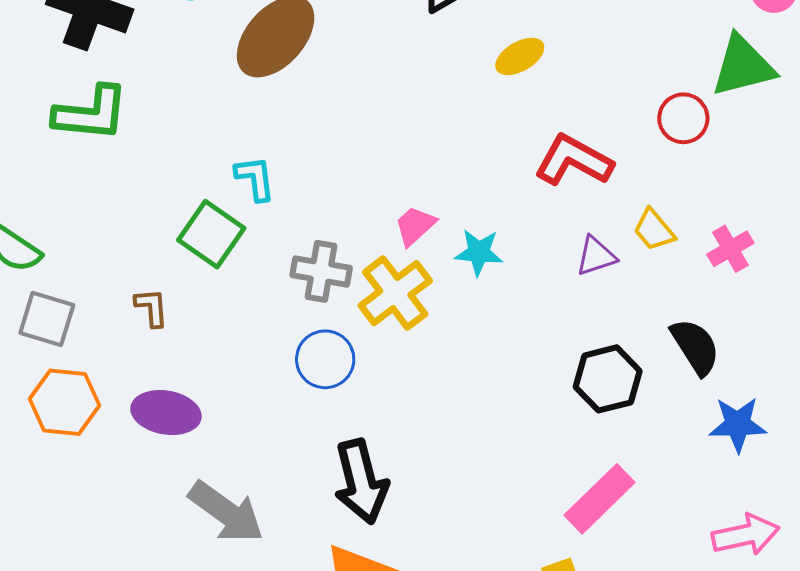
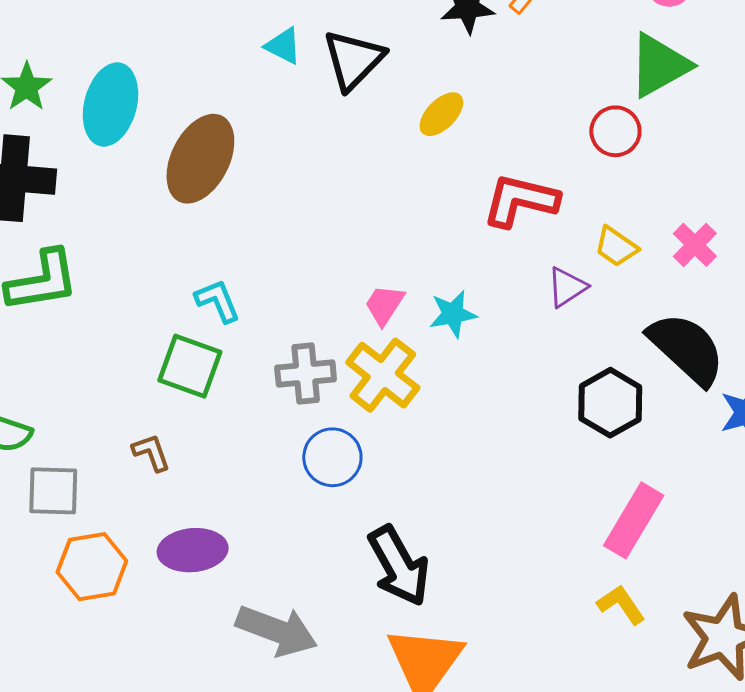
black semicircle: (695, 347) -> (687, 349), size x1.4

